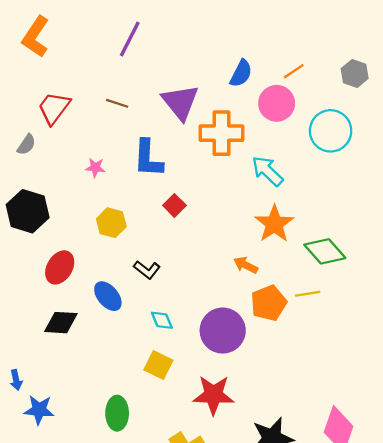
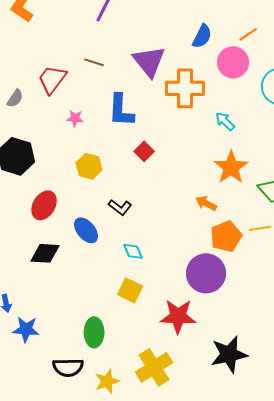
red trapezoid: (54, 108) -> (52, 79), moved
cyan arrow: (267, 171) -> (225, 121), size x0.7
purple circle: (223, 331) -> (206, 273), moved

